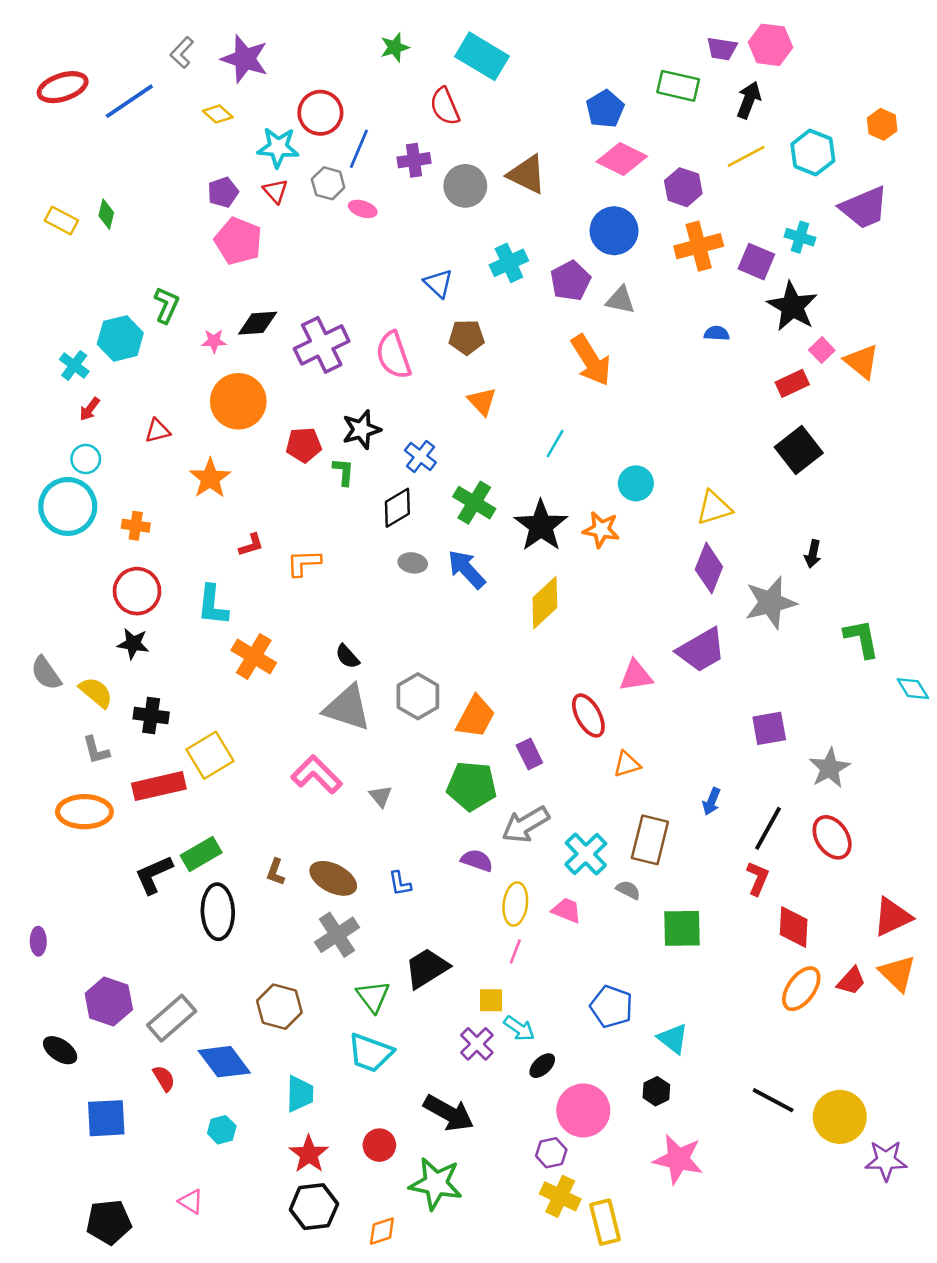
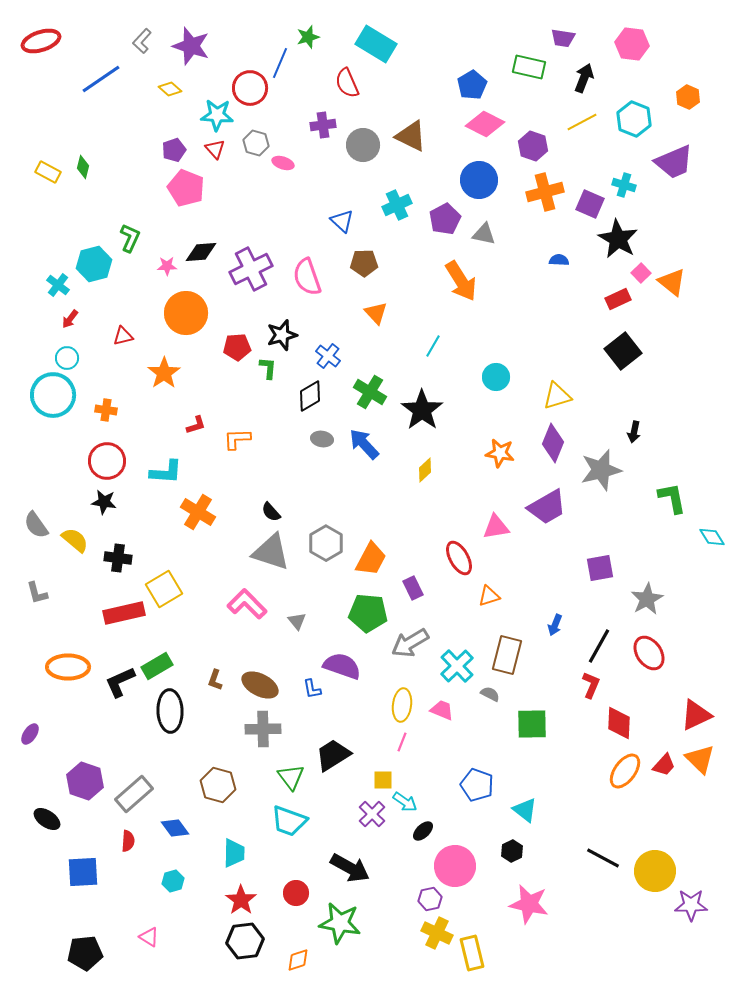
pink hexagon: (771, 45) -> (632, 44), moved
red ellipse: (63, 87) -> (41, 41), moved
blue line: (359, 149) -> (280, 63), moved
orange star: (601, 530) -> (500, 453), moved
yellow diamond: (545, 603) -> (425, 470), size x0.6
cyan L-shape: (213, 605) -> (166, 472), turned -92
gray L-shape: (96, 750) -> (37, 593), moved
orange ellipse: (84, 812) -> (68, 667), moved
purple semicircle: (477, 860) -> (342, 666), moved, size x1.5
gray cross: (337, 935) -> (263, 729), turned 32
purple ellipse: (38, 941) -> (30, 734), turned 35
blue diamond: (224, 1062) -> (175, 828), size x0.7
red semicircle: (164, 1078) -> (128, 841), turned 35

